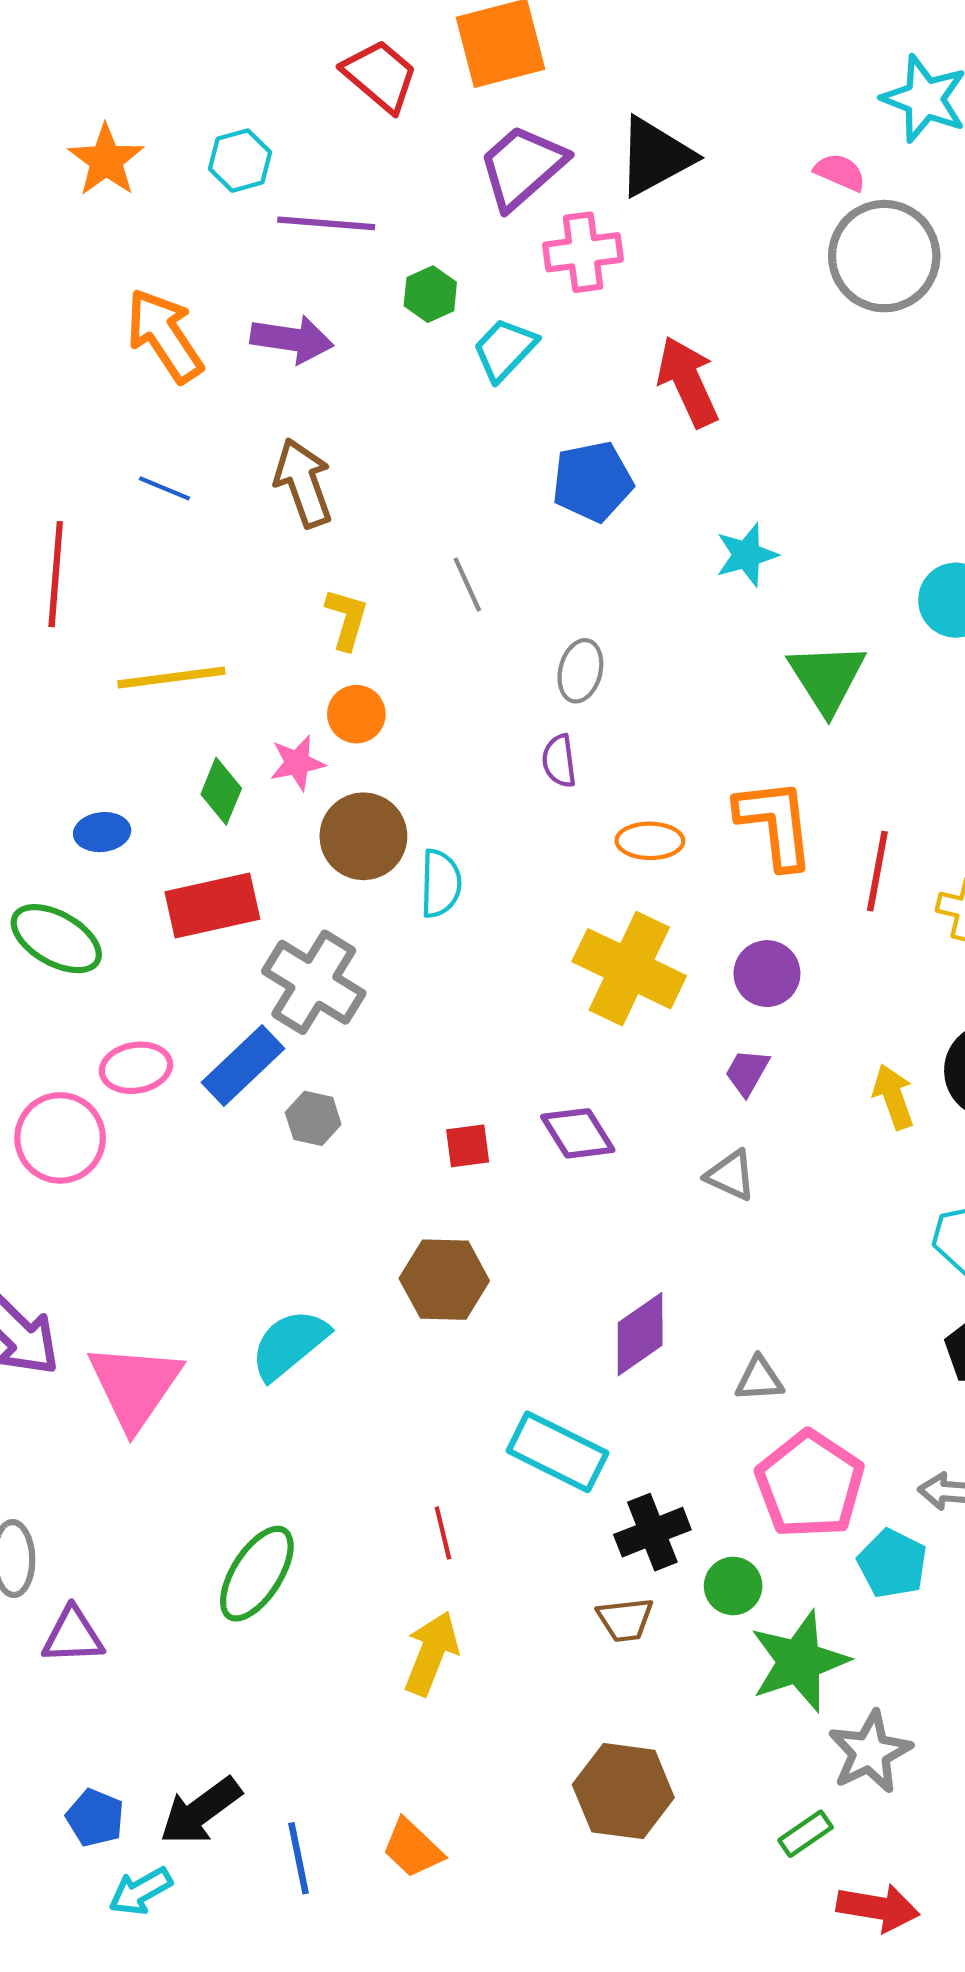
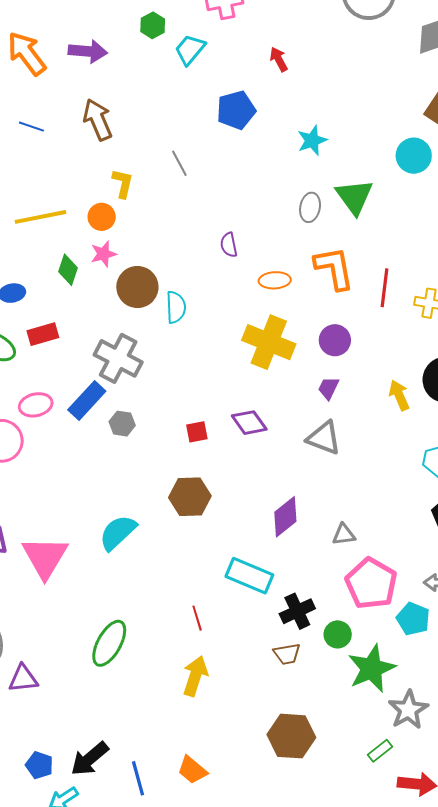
red arrow: (688, 382) -> (279, 59), size x0.6
gray ellipse: (580, 671) -> (310, 207), moved
orange circle: (356, 714) -> (102, 217), moved
red rectangle: (212, 905) -> (43, 334), moved, size x0.7
gray triangle: (731, 1175) -> (324, 438), size x1.4

